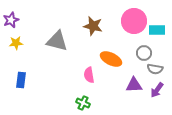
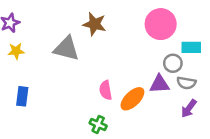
brown star: (93, 26) -> (95, 24), moved
cyan rectangle: (157, 30) -> (191, 47), moved
orange ellipse: (111, 59) -> (132, 99), moved, turned -70
purple triangle: (134, 85) -> (159, 84), moved

